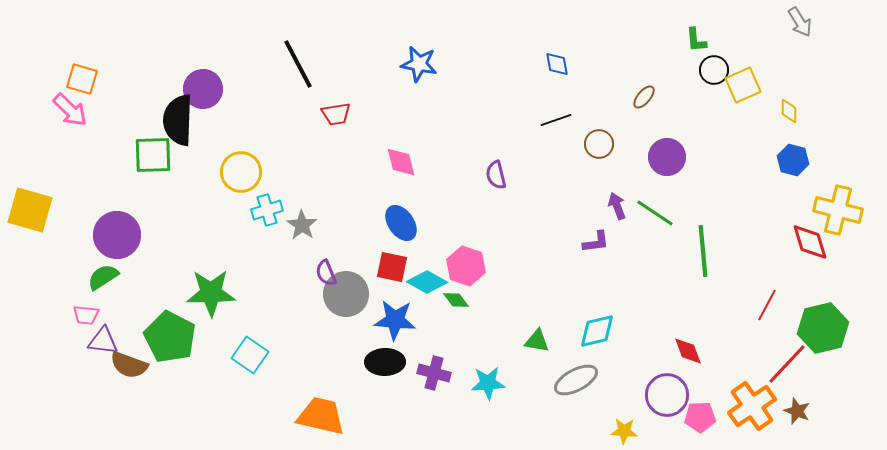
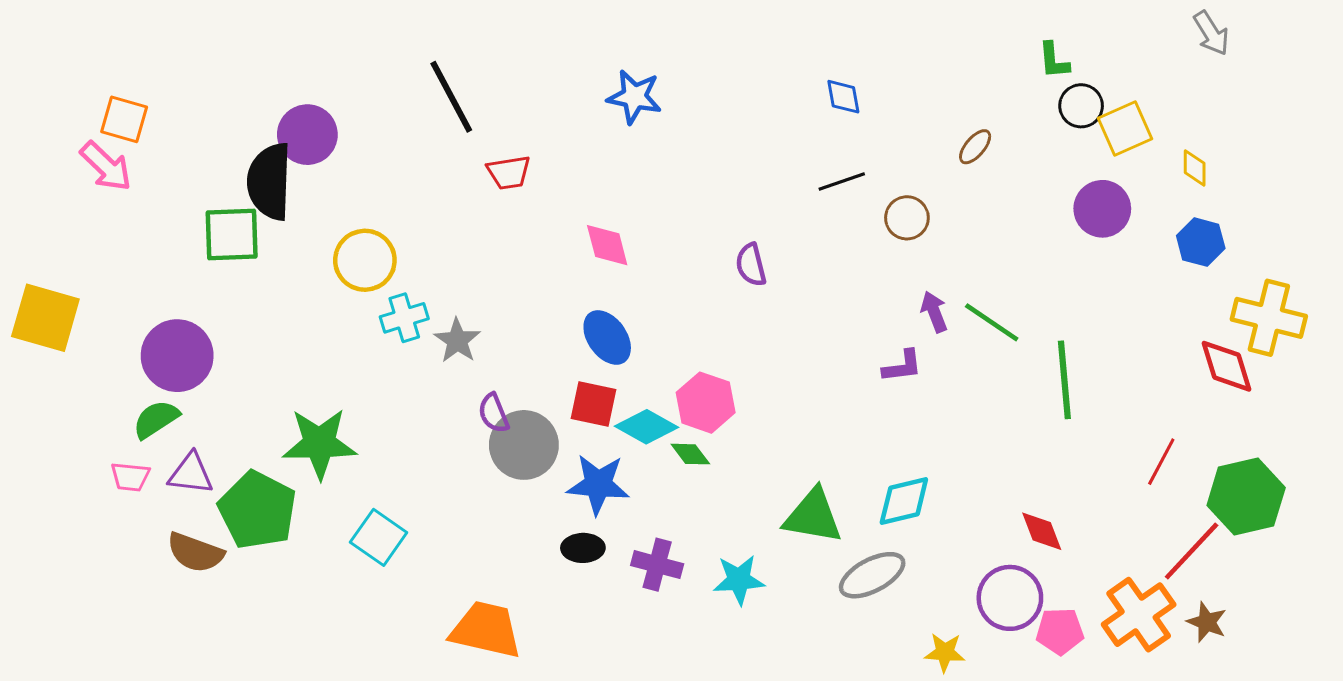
purple circle: (667, 157) -> (1102, 209), moved
purple triangle: (103, 341) -> (191, 474), moved
green triangle: (537, 341) -> (813, 516), size x1.6
black ellipse: (385, 362) -> (583, 548), size x0.7

